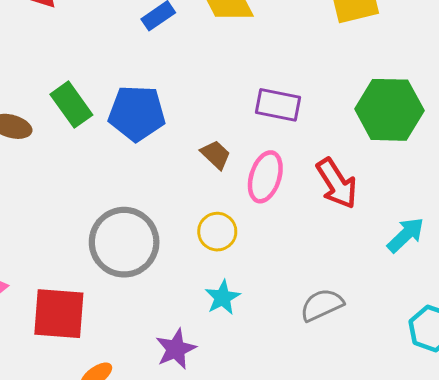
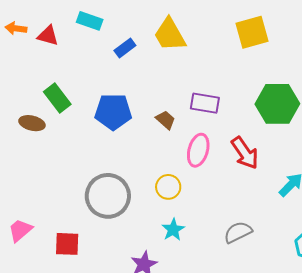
green rectangle: (71, 105) -> (57, 98), moved
brown trapezoid: (216, 155) -> (165, 120), moved
red square: (59, 314) -> (67, 244), size x0.7

